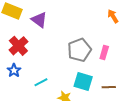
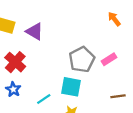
pink rectangle: (104, 53) -> (109, 59), turned 48
cyan square: (83, 82) -> (71, 87), moved

